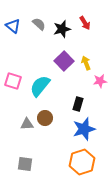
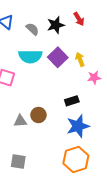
gray semicircle: (39, 24) -> (32, 29), moved
cyan semicircle: (40, 86) -> (30, 56), moved, turned -130
black rectangle: (78, 104) -> (72, 101), turned 56

